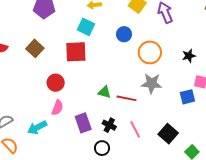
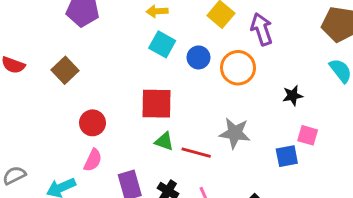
cyan square: (86, 27) -> (162, 44), moved
red square: (76, 52) -> (156, 104), moved
orange circle: (150, 52) -> (238, 68), moved

